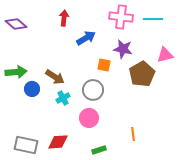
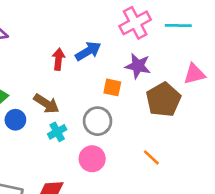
pink cross: (121, 17) -> (135, 23), turned -35
red arrow: (64, 18) -> (58, 59), moved
orange line: (133, 134) -> (151, 157), moved, turned -40

